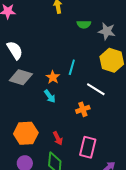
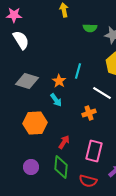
white semicircle: (15, 50) -> (21, 40), moved
orange hexagon: (26, 133) -> (35, 123), moved
red arrow: (58, 138) -> (64, 142), turned -120

